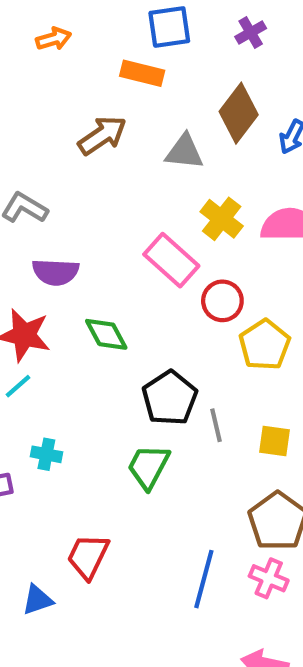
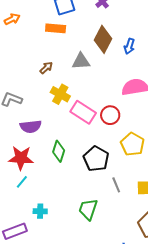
brown arrow: (102, 135) -> (46, 68), moved, size x0.6
yellow cross: (222, 219) -> (60, 94), moved
red circle: (222, 301) -> (110, 115), moved
green diamond: (106, 334) -> (59, 151), turned 55
black pentagon: (170, 398) -> (96, 159), moved

